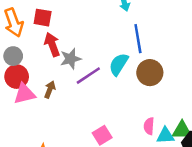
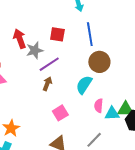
red square: (43, 18) -> (57, 34), moved
cyan semicircle: (119, 64) -> (84, 85), moved
brown arrow: (50, 90) -> (47, 84), moved

